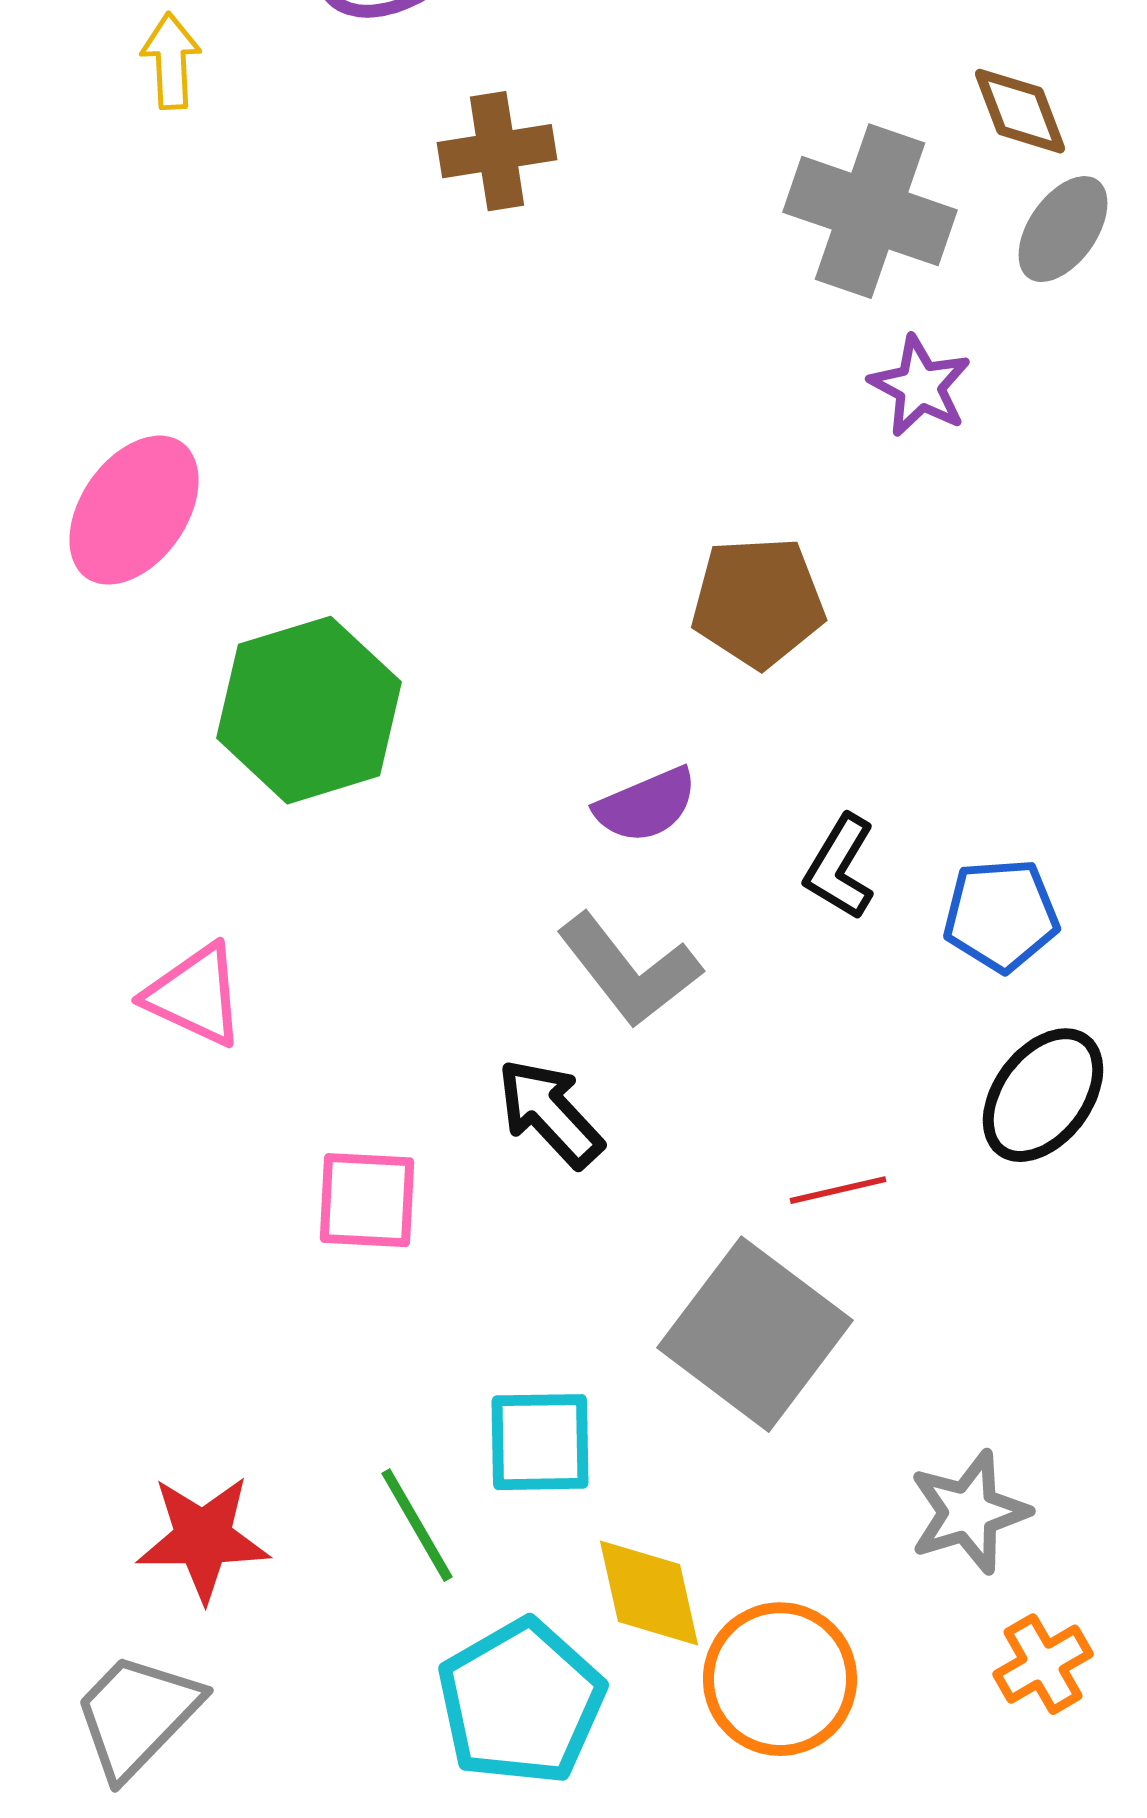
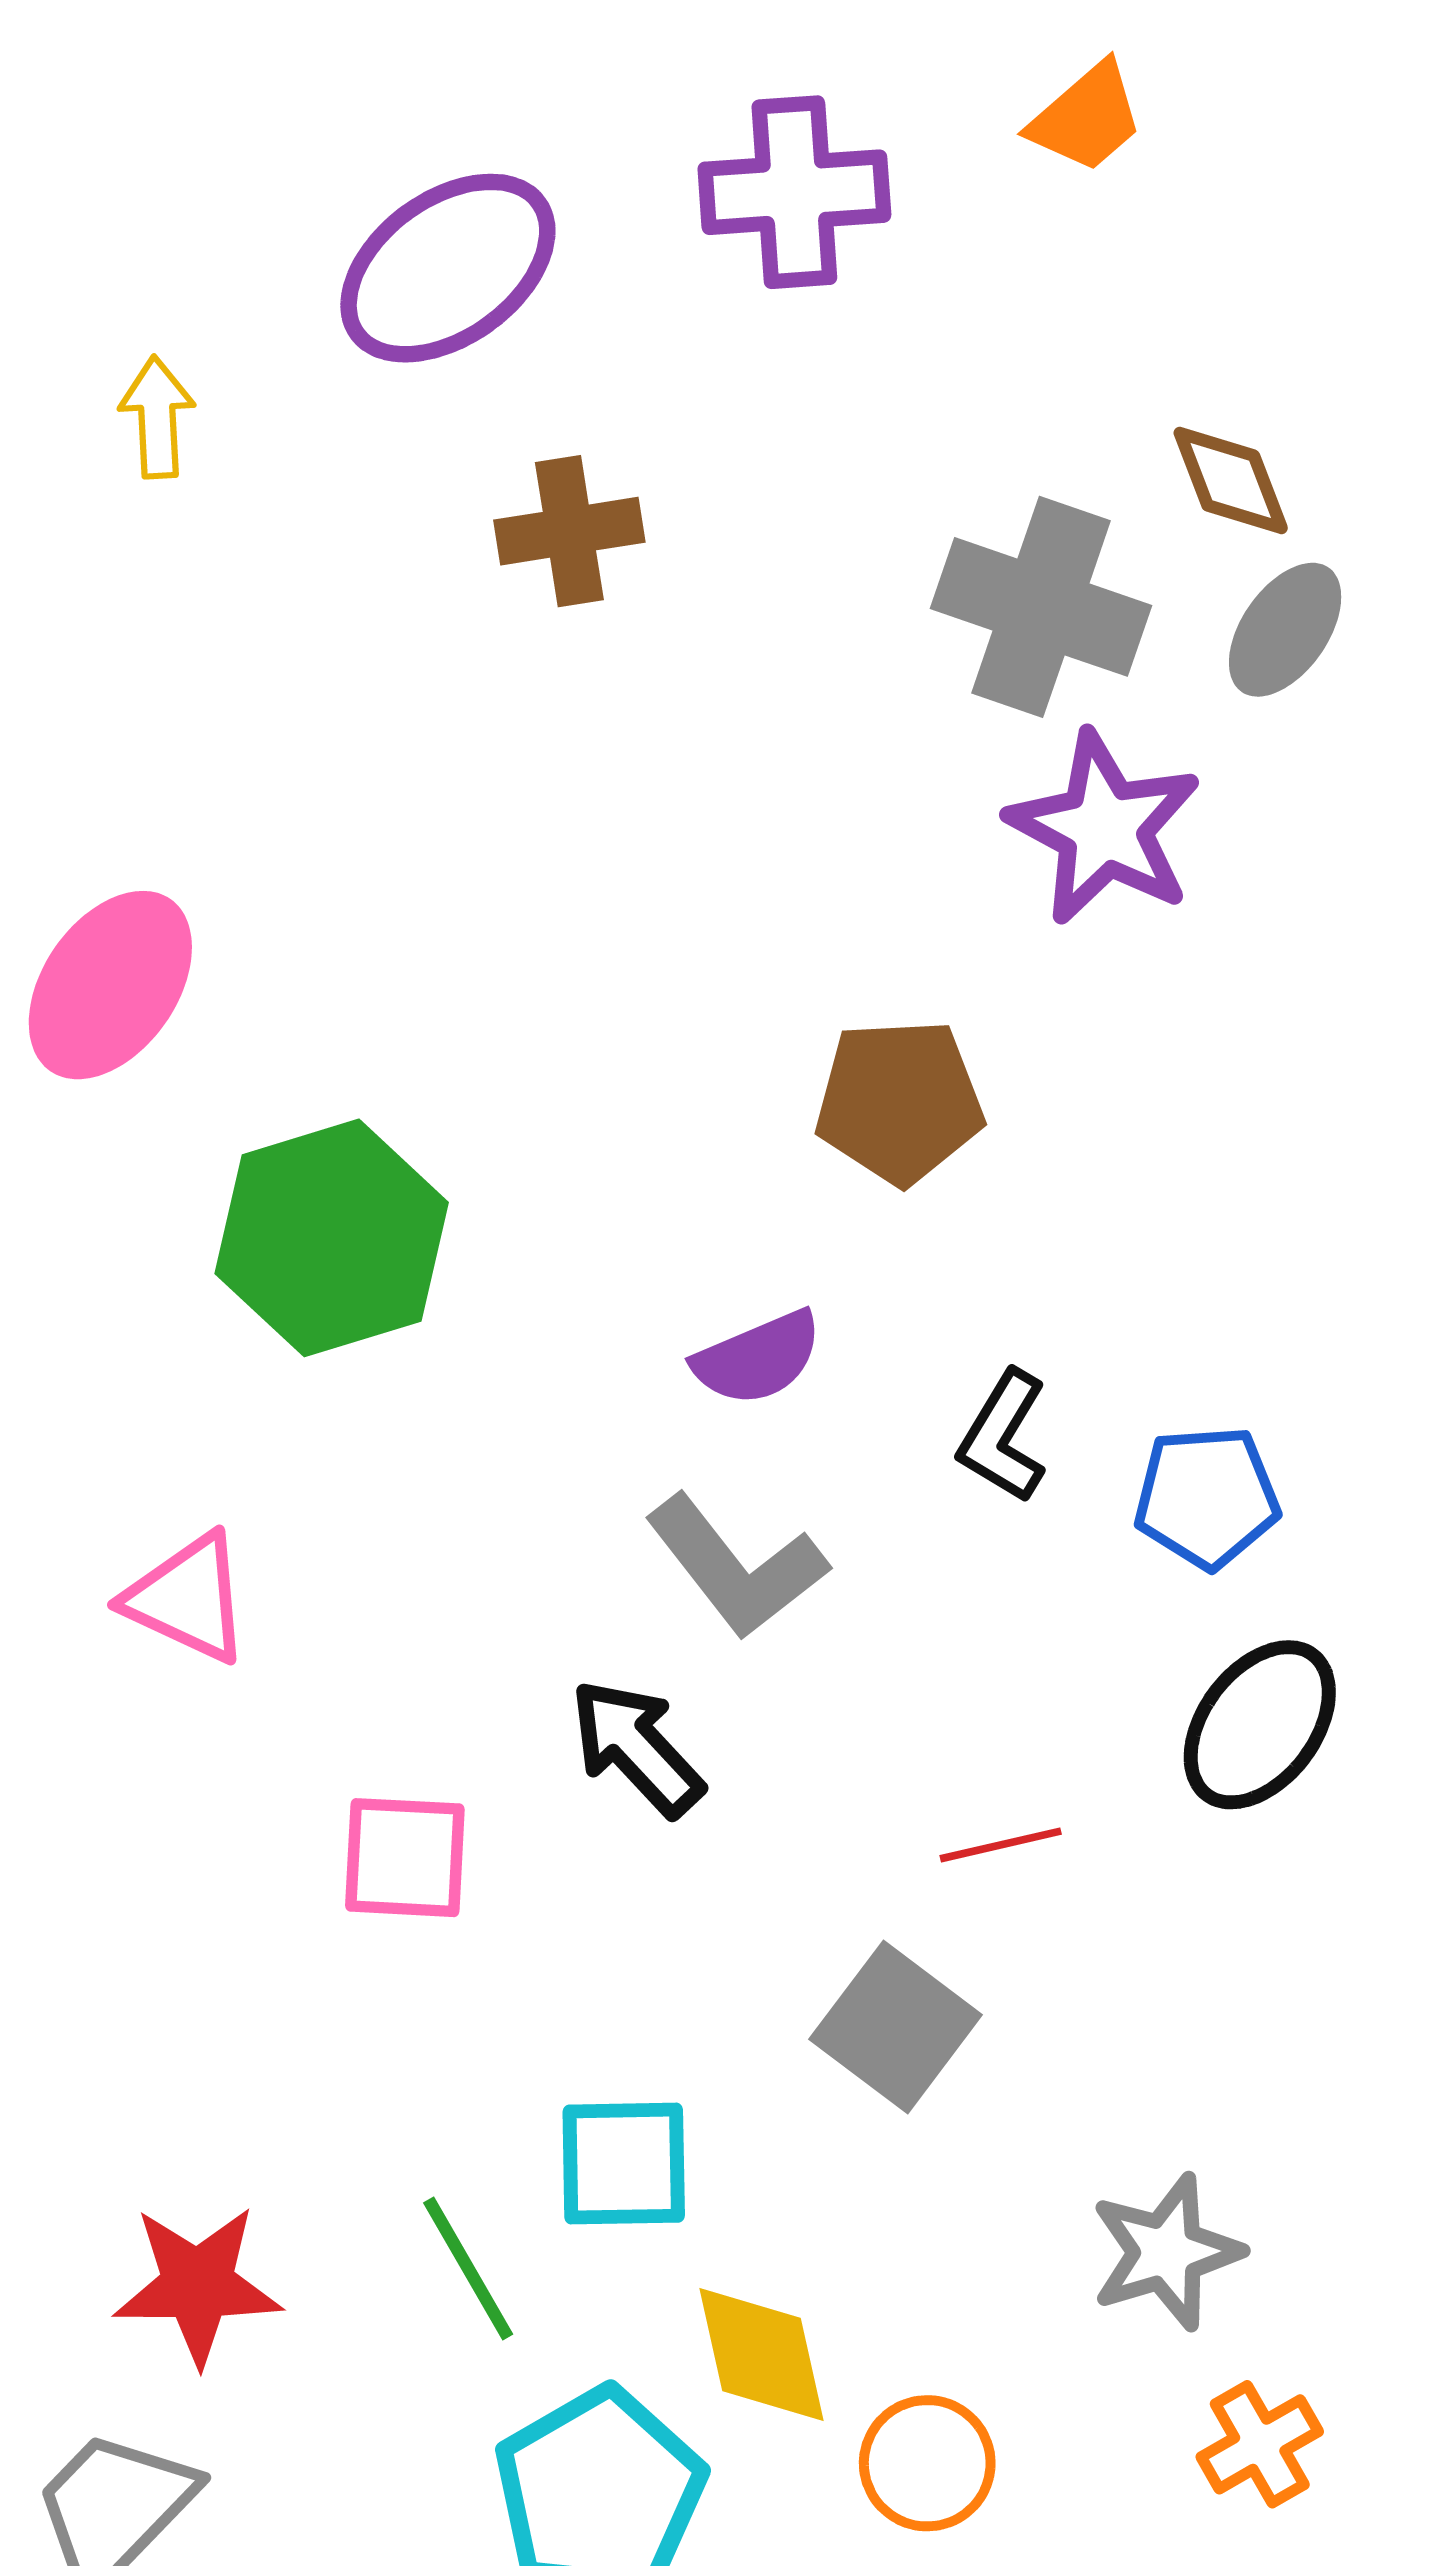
purple star: (920, 386) -> (1104, 828), size x1.5
gray square: (755, 1334) -> (896, 2027), size x0.7
orange circle: (780, 1679) -> (927, 2463), size x0.7

